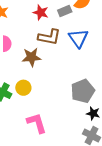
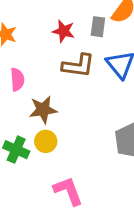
gray rectangle: (65, 11) -> (98, 27), turned -56
brown star: (32, 57) -> (43, 110), moved

